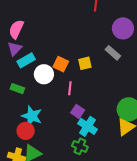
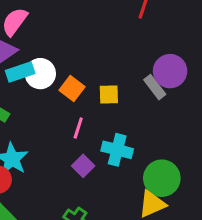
purple circle: (123, 28) -> (170, 71), moved
white circle: (44, 74) -> (40, 74), moved
cyan cross: (87, 126) -> (117, 150), moved, turned -30

